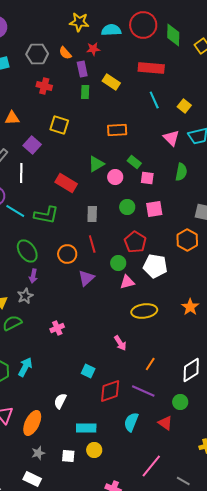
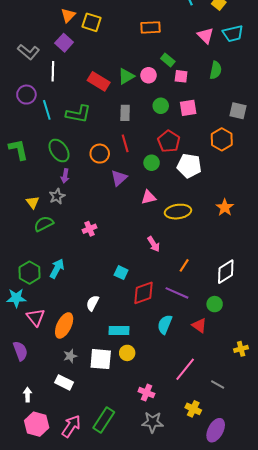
orange triangle: (12, 118) -> (68, 15), moved, turned -42
green triangle: (96, 164) -> (126, 76), moved
cyan line: (15, 211) -> (47, 110), turned 42
pink triangle: (127, 282) -> (148, 197), moved
white square: (68, 456) -> (101, 359), size x1.6

